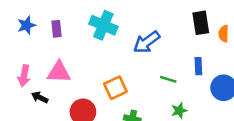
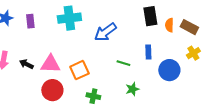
cyan cross: (103, 25) -> (69, 18), turned -30
pink triangle: (59, 72) -> (50, 64), moved
black arrow: (40, 97) -> (26, 64), moved

